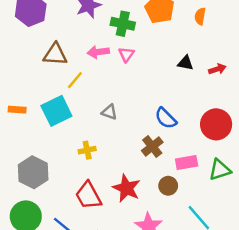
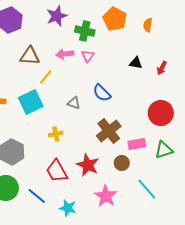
red arrow: (217, 69) -> (162, 68), turned 136
blue semicircle: (166, 118) -> (102, 93), moved
brown cross: (152, 146) -> (109, 131), size x1.4

